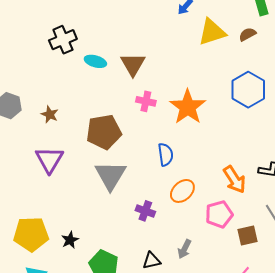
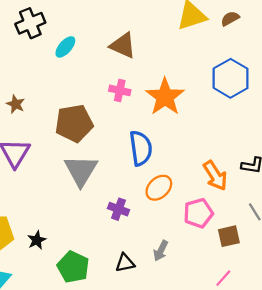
cyan ellipse: (95, 61) -> (65, 47), turned -65
brown triangle: (133, 64) -> (123, 46), moved, turned -36
blue semicircle: (166, 155) -> (141, 148), size x1.4

